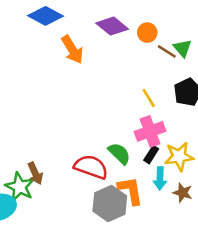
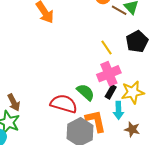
brown arrow: (35, 173) -> (14, 102), moved
brown star: (183, 193) -> (132, 129), moved

